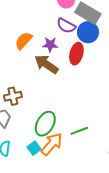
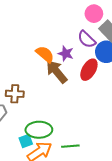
orange semicircle: (24, 41) -> (45, 54), moved, turned 72
green ellipse: (45, 124) -> (39, 130), turned 45
cyan square: (34, 148) -> (26, 141), moved

